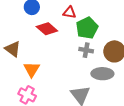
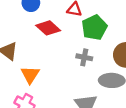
gray cross: (86, 50) -> (84, 57), moved

